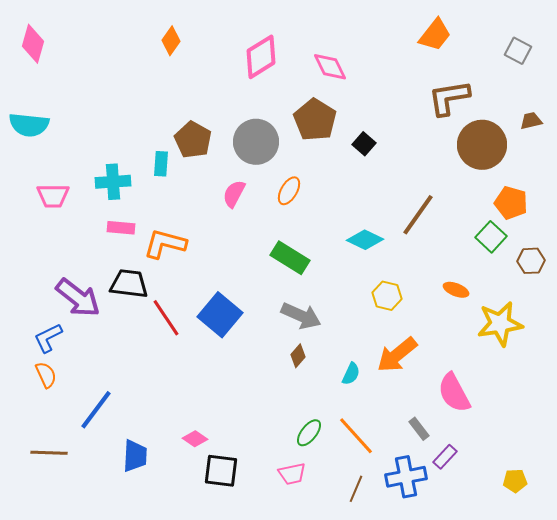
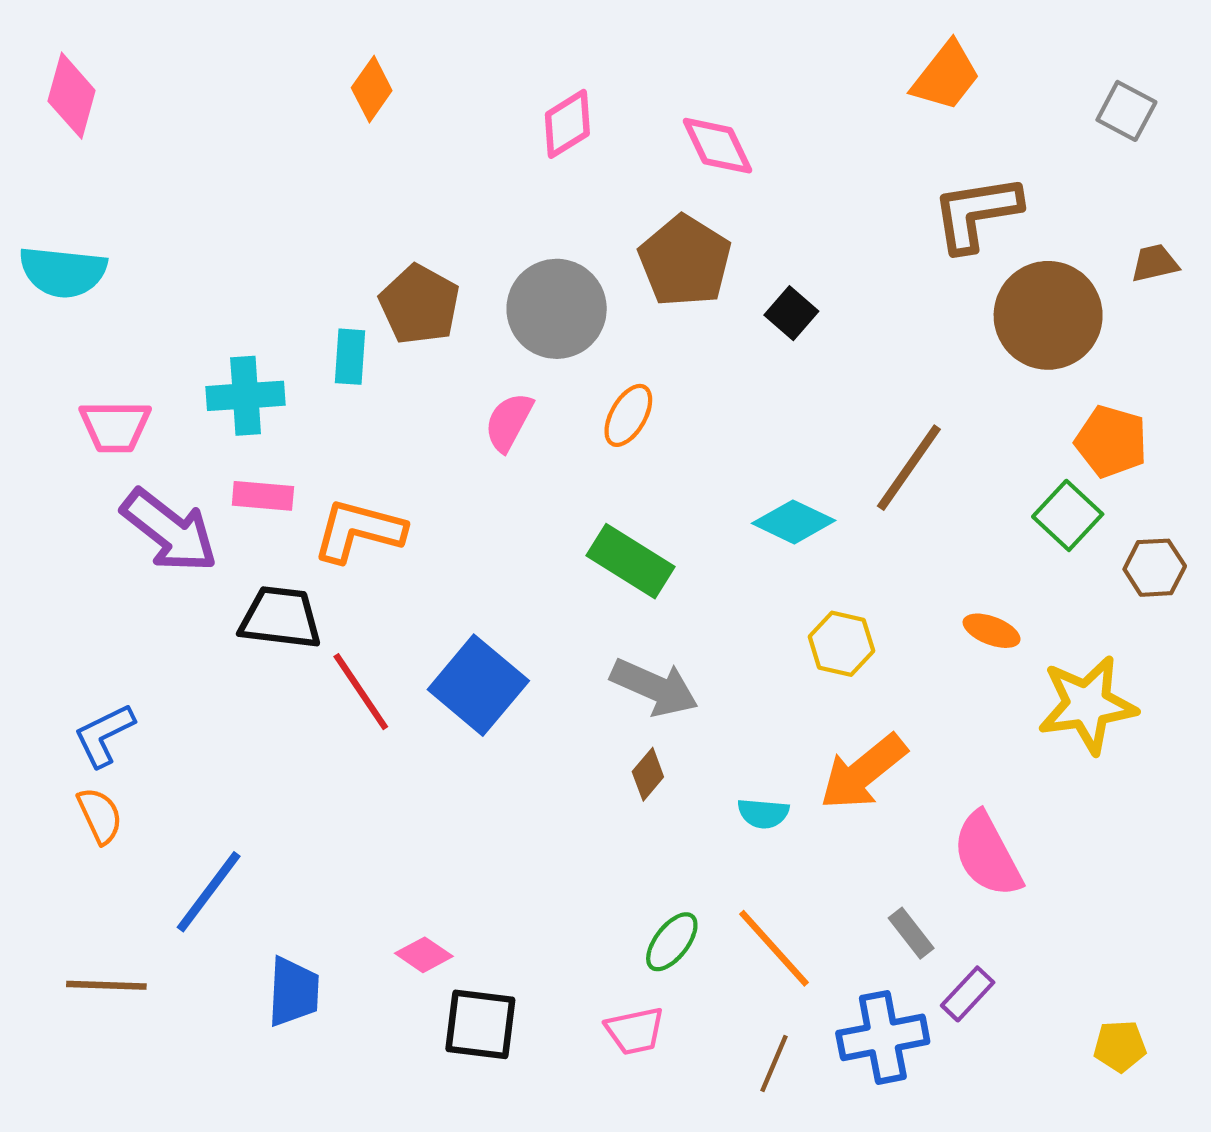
pink diamond: (261, 57) -> (567, 124), size x0.7
purple arrow: (78, 298) -> (169, 531), moved
cyan semicircle: (351, 374) -> (763, 813), turned 70

